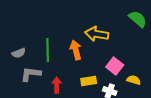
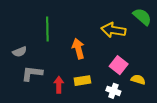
yellow arrow: (97, 34) -> (113, 30), moved
green line: (48, 50) -> (47, 29), moved
yellow rectangle: (89, 81) -> (82, 81), moved

